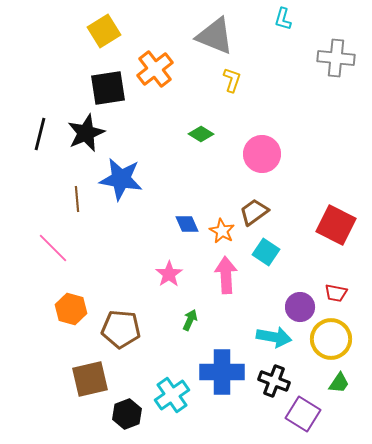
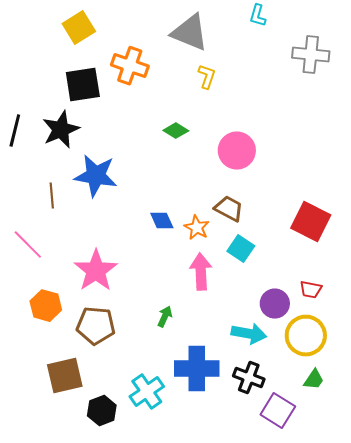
orange cross: (155, 69) -> (130, 66), turned -33
brown trapezoid: (254, 212) -> (229, 209), turned 64
pink star: (169, 274) -> (96, 271), moved, size x1.6

